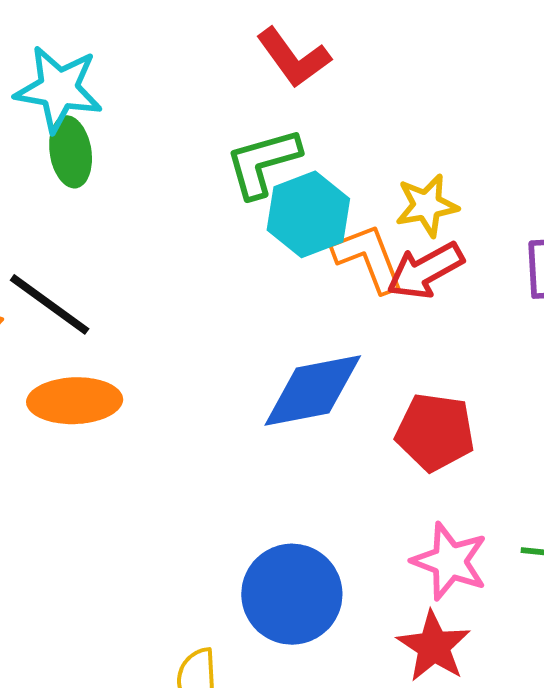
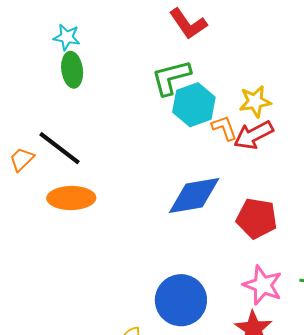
cyan star: (59, 89) -> (67, 37), size x0.6
orange L-shape: (368, 258) -> (224, 128), size x0.7

